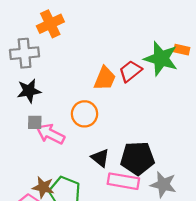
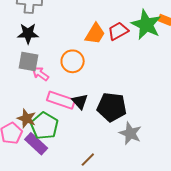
gray square: (35, 122) -> (29, 62), size x1.5
pink arrow: (50, 134) -> (40, 74), size x0.7
pink rectangle: (123, 181) -> (61, 100), moved

